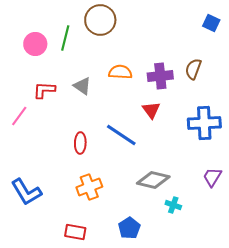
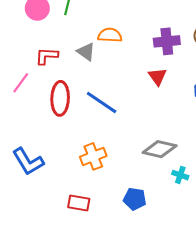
orange semicircle: (120, 72) -> (110, 35), moved
blue line: (121, 135) -> (102, 103), moved
red ellipse: (80, 143) -> (60, 98), moved, size x1.5
blue pentagon: (129, 228) -> (135, 199), turned -30

